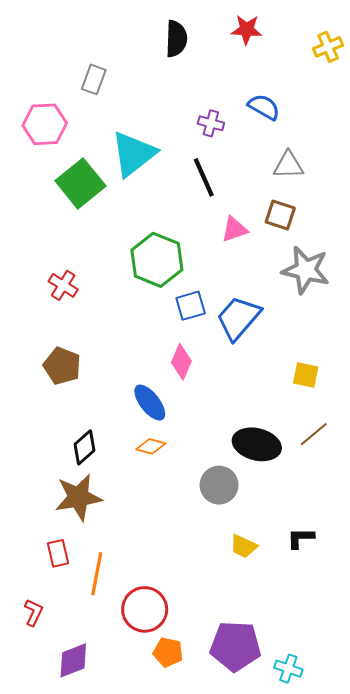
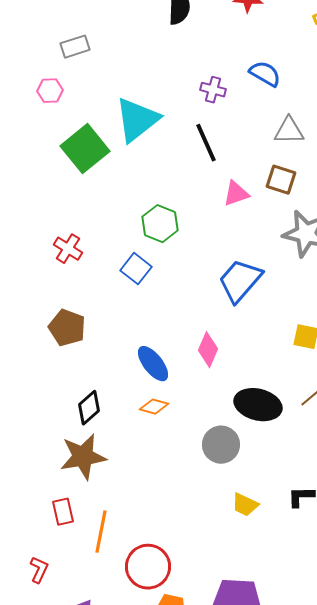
gray rectangle: (94, 79) -> (75, 47), moved, turned 52
pink hexagon: (45, 124) -> (50, 91), size x0.6
green hexagon: (157, 260) -> (160, 224), size x0.7
blue square: (191, 306) -> (136, 269), moved, turned -36
pink diamond: (181, 362) -> (208, 350), moved

